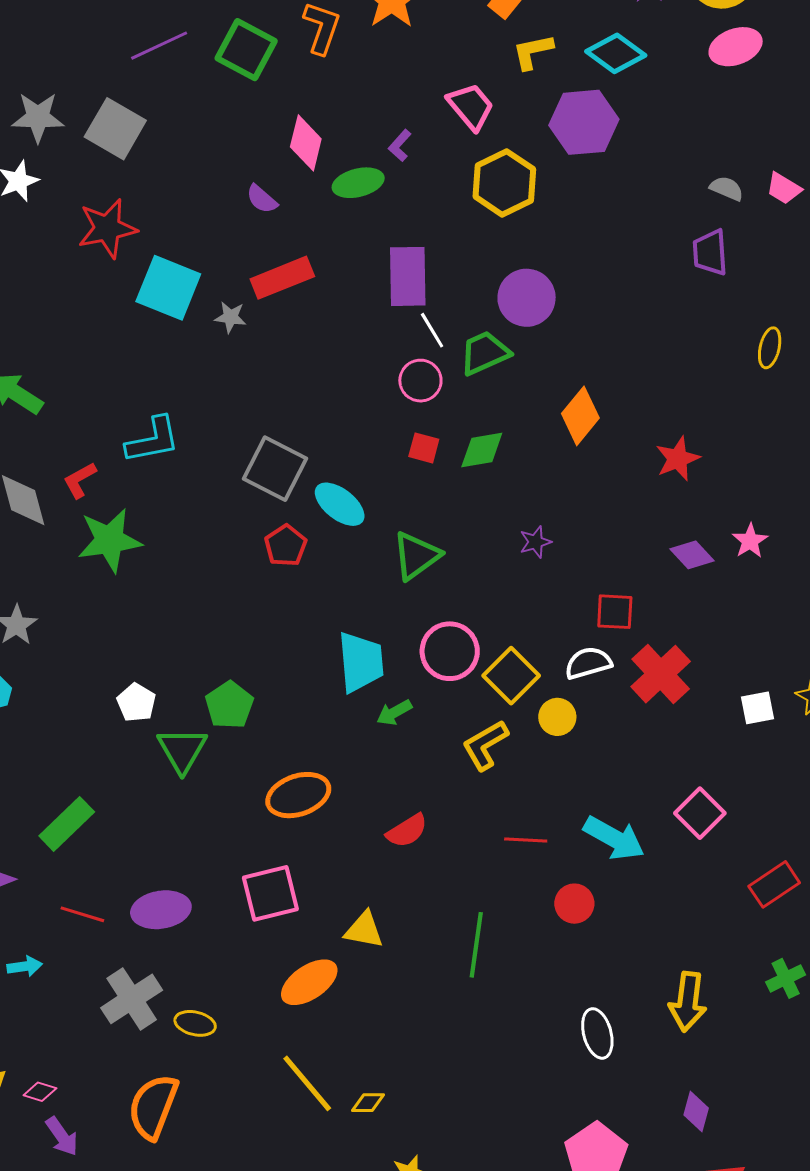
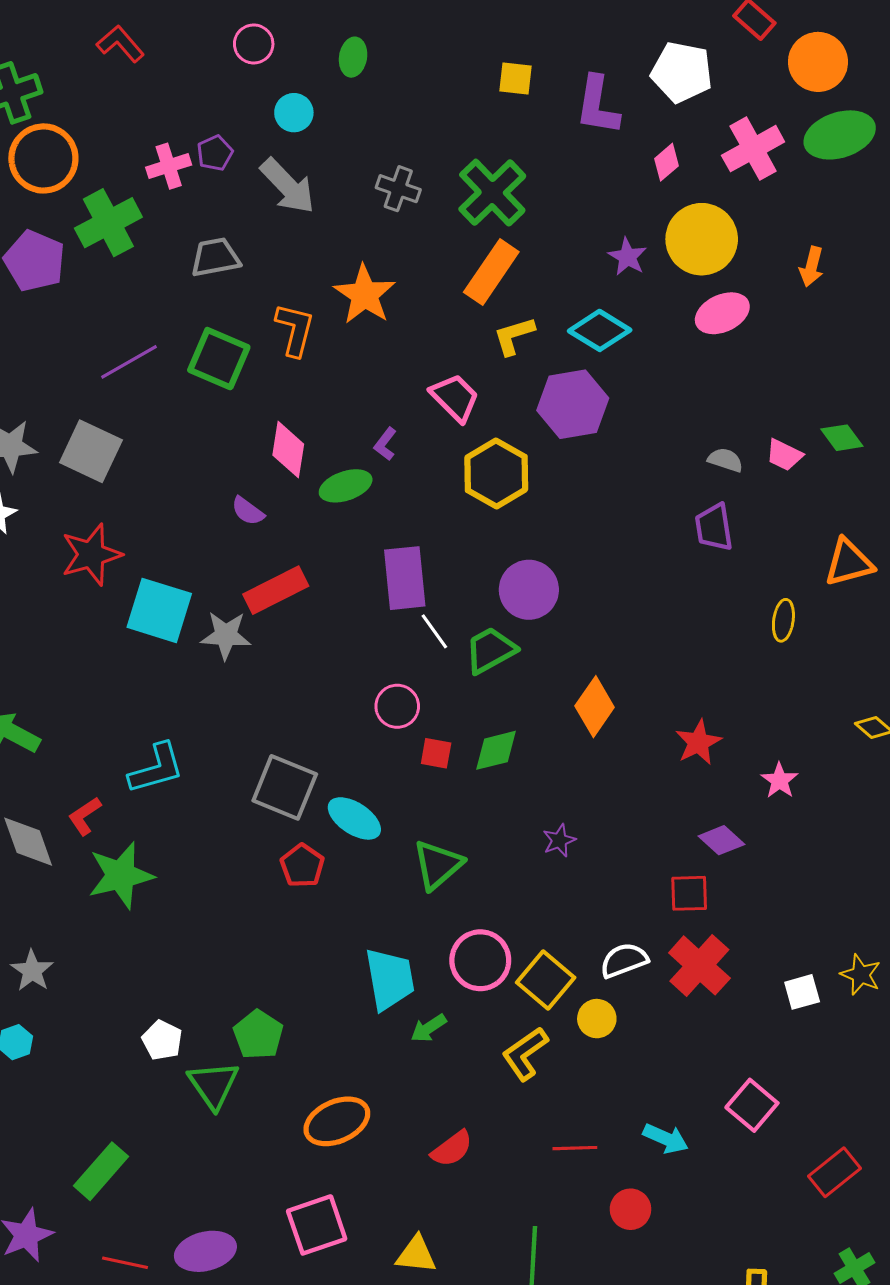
gray star: (230, 317) -> (226, 635), size x1.5
pink circle: (420, 381) -> (397, 706), moved
pink star: (750, 541) -> (779, 780), moved
red square: (615, 612) -> (689, 893), moved
cyan arrow: (614, 838) -> (666, 1138), size x0.7

